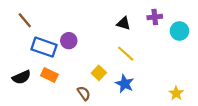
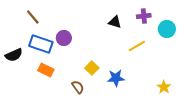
brown line: (25, 20) -> (33, 17), moved
yellow line: (126, 54) -> (137, 46), moved, turned -72
black semicircle: (21, 77) -> (14, 55), moved
blue star: (125, 84) -> (116, 78), turned -30

